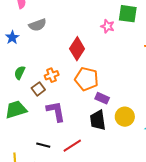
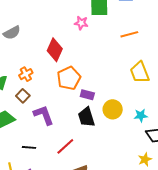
orange cross: (52, 75) -> (26, 74), moved
orange pentagon: (87, 79) -> (69, 78), turned -30
black line: (43, 145) -> (29, 147), moved

